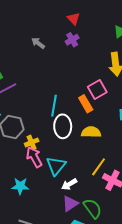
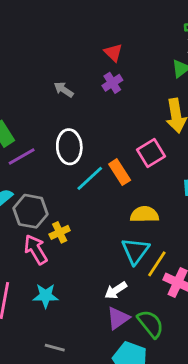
orange rectangle: (86, 104) -> (120, 172), moved
cyan line: (54, 106) -> (90, 178), turned 40
white ellipse: (63, 126) -> (69, 147), moved
pink arrow: (34, 157) -> (36, 250), moved
cyan triangle: (56, 166) -> (135, 251), moved

